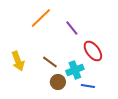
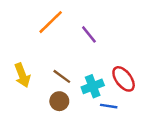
red ellipse: (93, 51) -> (124, 79), moved
brown circle: (58, 82) -> (59, 101), moved

